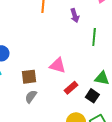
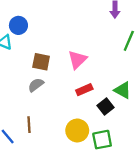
pink triangle: (58, 65) -> (77, 60), turned 42

